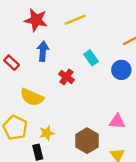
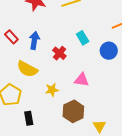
blue arrow: (43, 51) -> (34, 40), moved
pink triangle: (117, 121) -> (82, 80), moved
yellow star: (47, 133) -> (52, 90), moved

